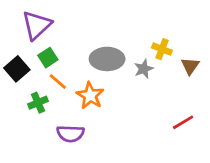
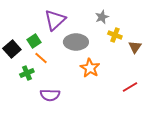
purple triangle: (37, 25) -> (55, 20), moved
gray star: (144, 69) -> (102, 17), moved
orange star: (90, 96) -> (90, 68), moved

